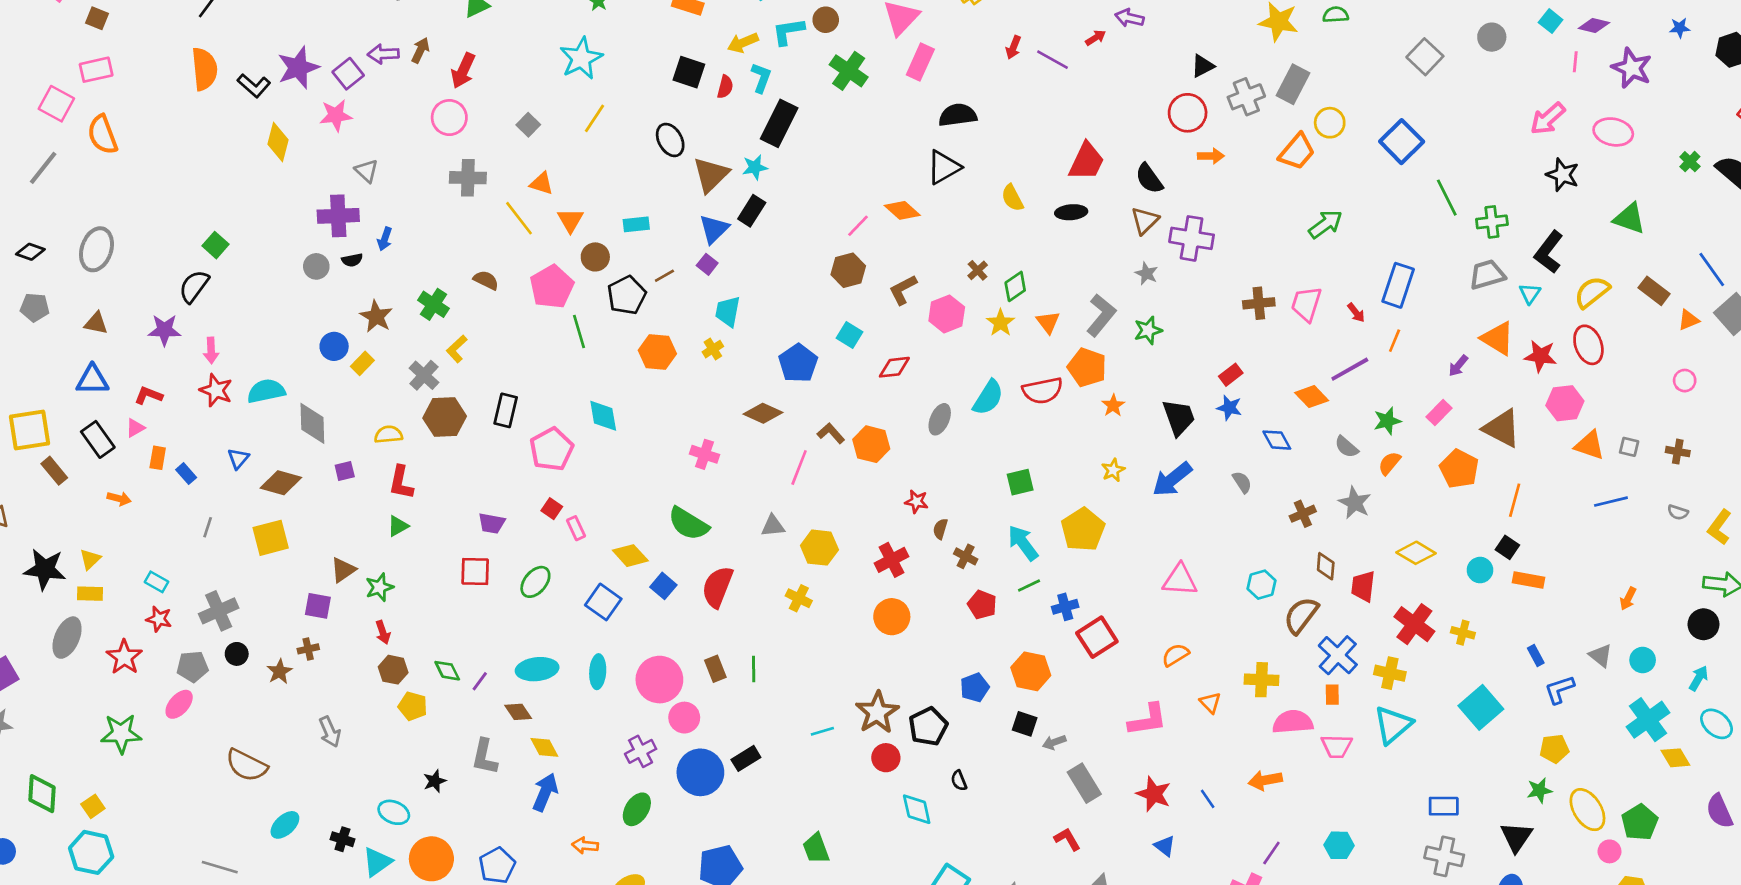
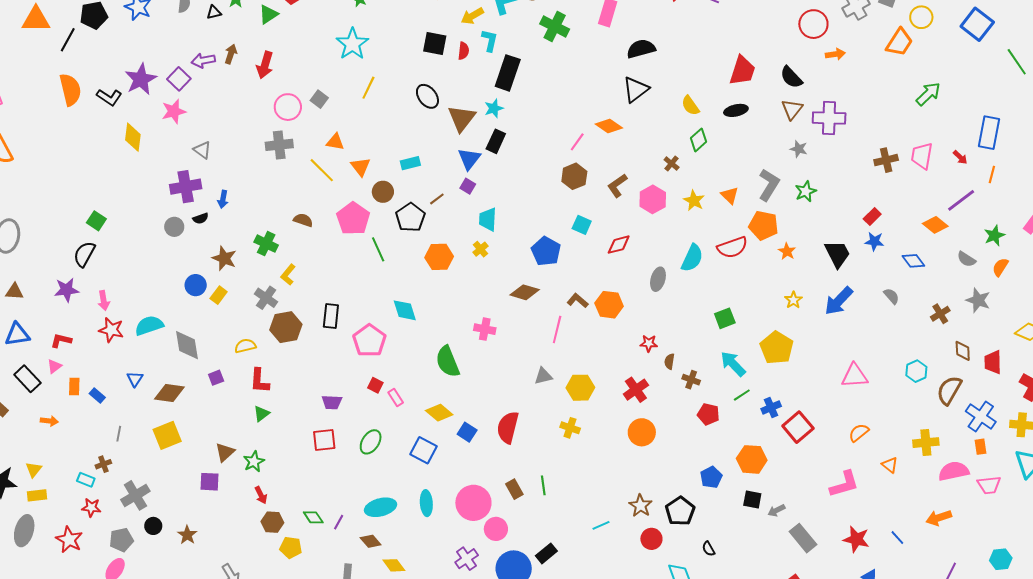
pink circle: (449, 118) -> (288, 107), moved
green diamond: (1015, 286) -> (699, 140), moved
green semicircle: (688, 524) -> (448, 362), moved, turned 44
brown cross: (308, 649) -> (103, 464), moved
brown star: (877, 712) -> (640, 506), size x0.7

